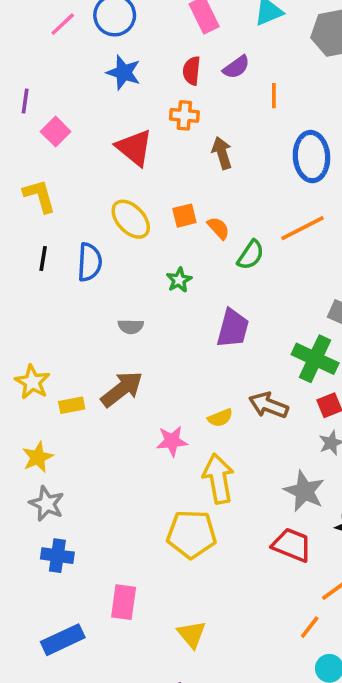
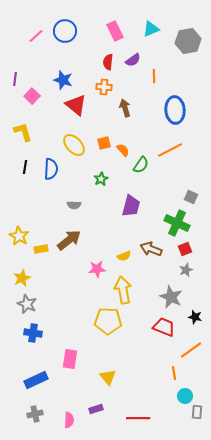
blue star: (124, 72) -> (63, 80), moved
orange line: (310, 627) -> (174, 373), turned -48

